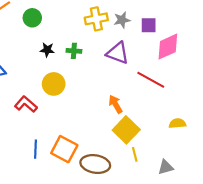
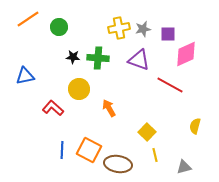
green cross: (74, 51) -> (98, 58), size x1.5
orange arrow: (116, 104) -> (109, 108), moved
yellow semicircle: (177, 123) -> (195, 126), turned -70
yellow square: (126, 130) -> (147, 132), size x0.7

